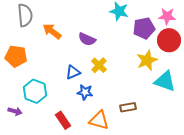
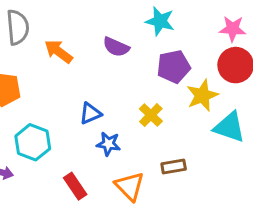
purple pentagon: (144, 28) -> (174, 67), moved
purple semicircle: (87, 39) -> (116, 47), moved
yellow cross: (99, 65) -> (151, 115), moved
orange triangle: (99, 120) -> (130, 186), turned 30

